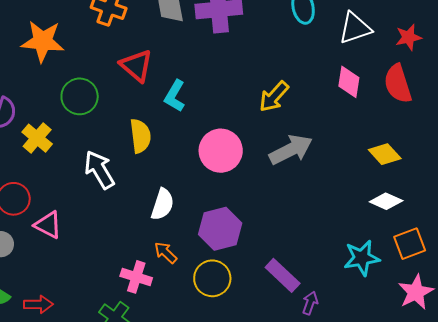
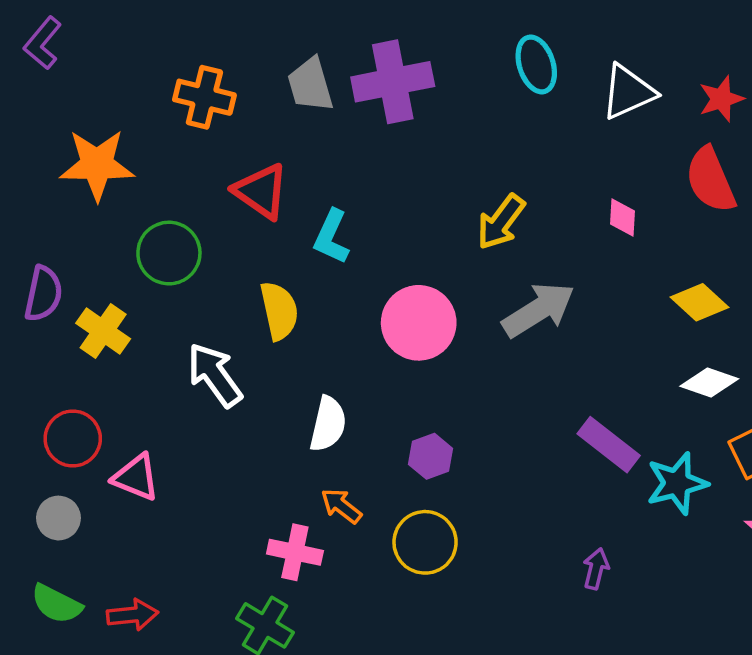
pink diamond: (349, 82) -> (623, 218), moved, size x0.7
purple hexagon: (220, 229) -> (430, 456), size x0.6
purple rectangle: (283, 275) -> (609, 445), moved

